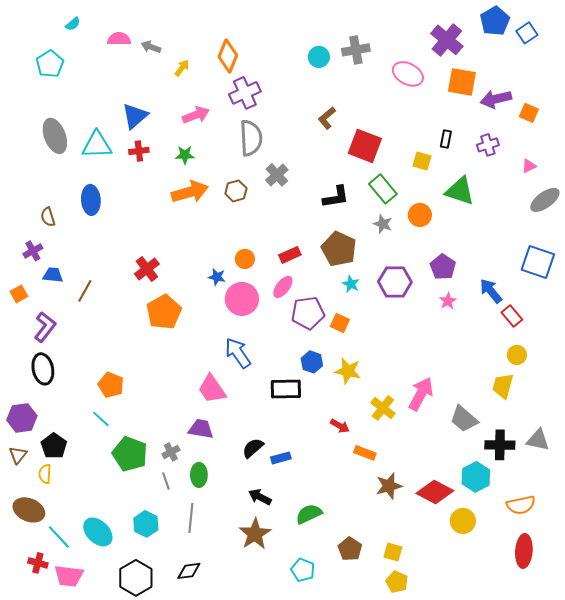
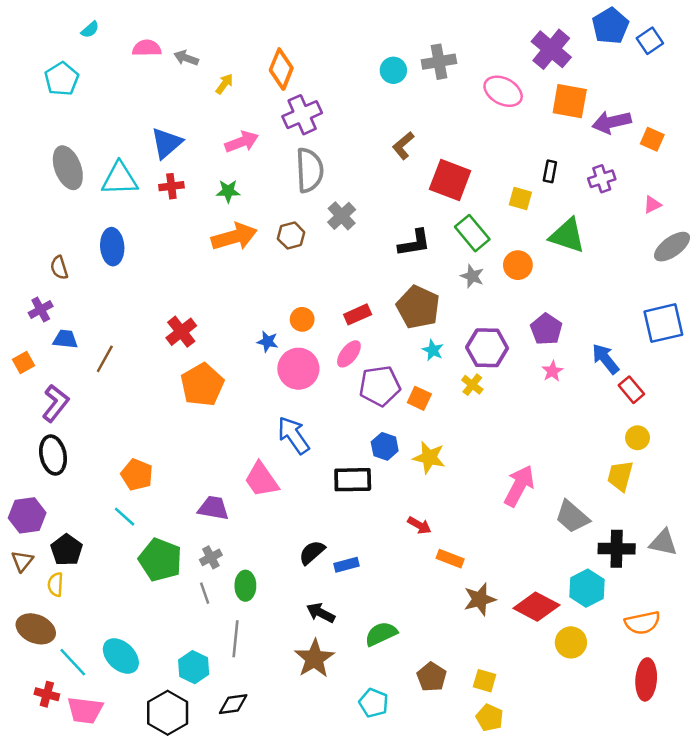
blue square: (538, 262) -> (663, 323), turned -32
yellow cross: (383, 408) -> (472, 385), moved, size x0.7
purple trapezoid: (201, 429) -> (213, 508), moved
cyan hexagon: (146, 524) -> (194, 667), moved

